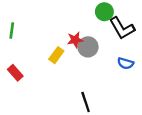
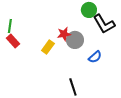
blue semicircle: (125, 63) -> (95, 57), moved, turned -56
red rectangle: (15, 73) -> (13, 41), moved

